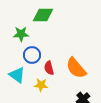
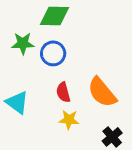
blue circle: (32, 55) -> (53, 53), moved
yellow star: (41, 85) -> (69, 120), moved

